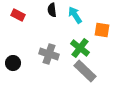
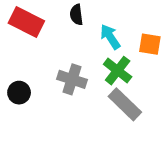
red rectangle: (18, 15) -> (26, 22), size x1.6
cyan arrow: (75, 15) -> (110, 37), moved

